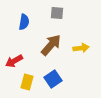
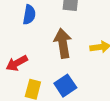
brown arrow: (51, 45) -> (63, 43), turned -50

